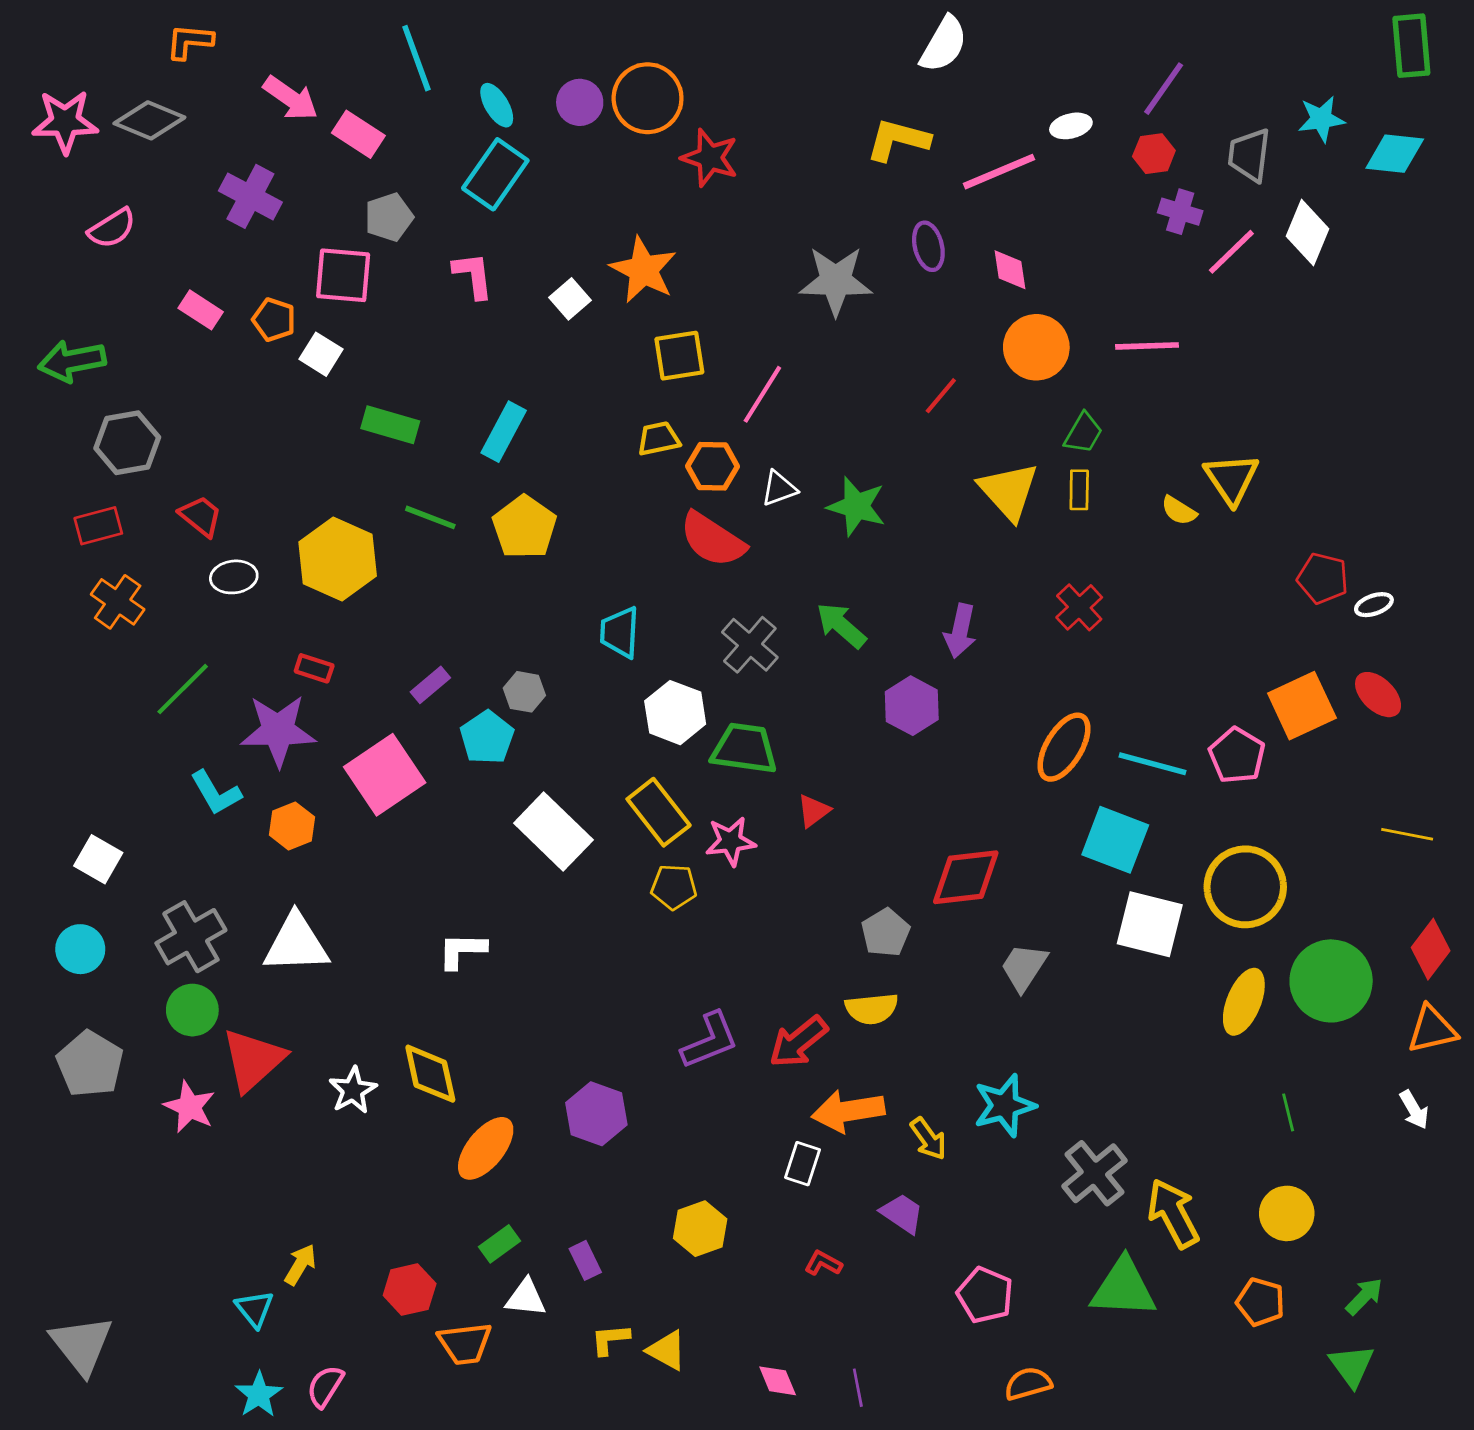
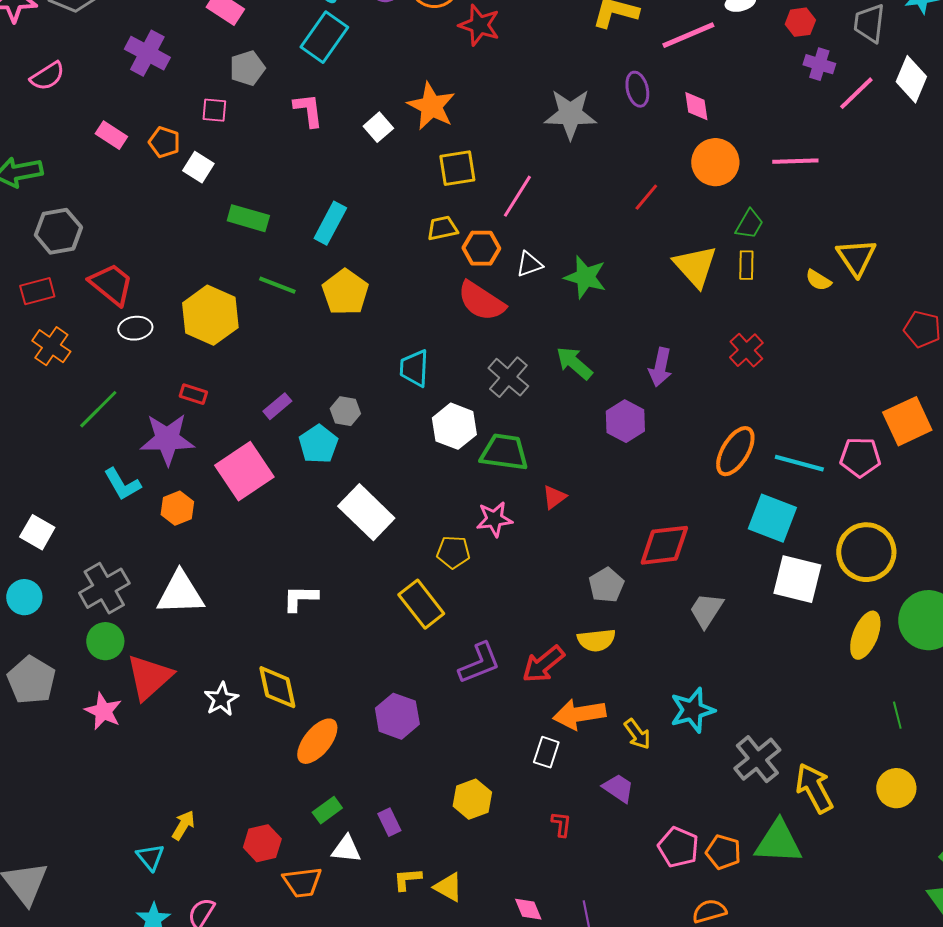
pink square: (343, 275) -> (214, 110), size x0.6
red trapezoid: (201, 516) -> (111, 284), size x1.4
pink pentagon: (1237, 755) -> (860, 457), turned -30
yellow rectangle: (659, 812) -> (421, 604), moved
red L-shape: (823, 1263) -> (561, 824), turned 68
orange pentagon: (1260, 1302) -> (723, 852), moved

